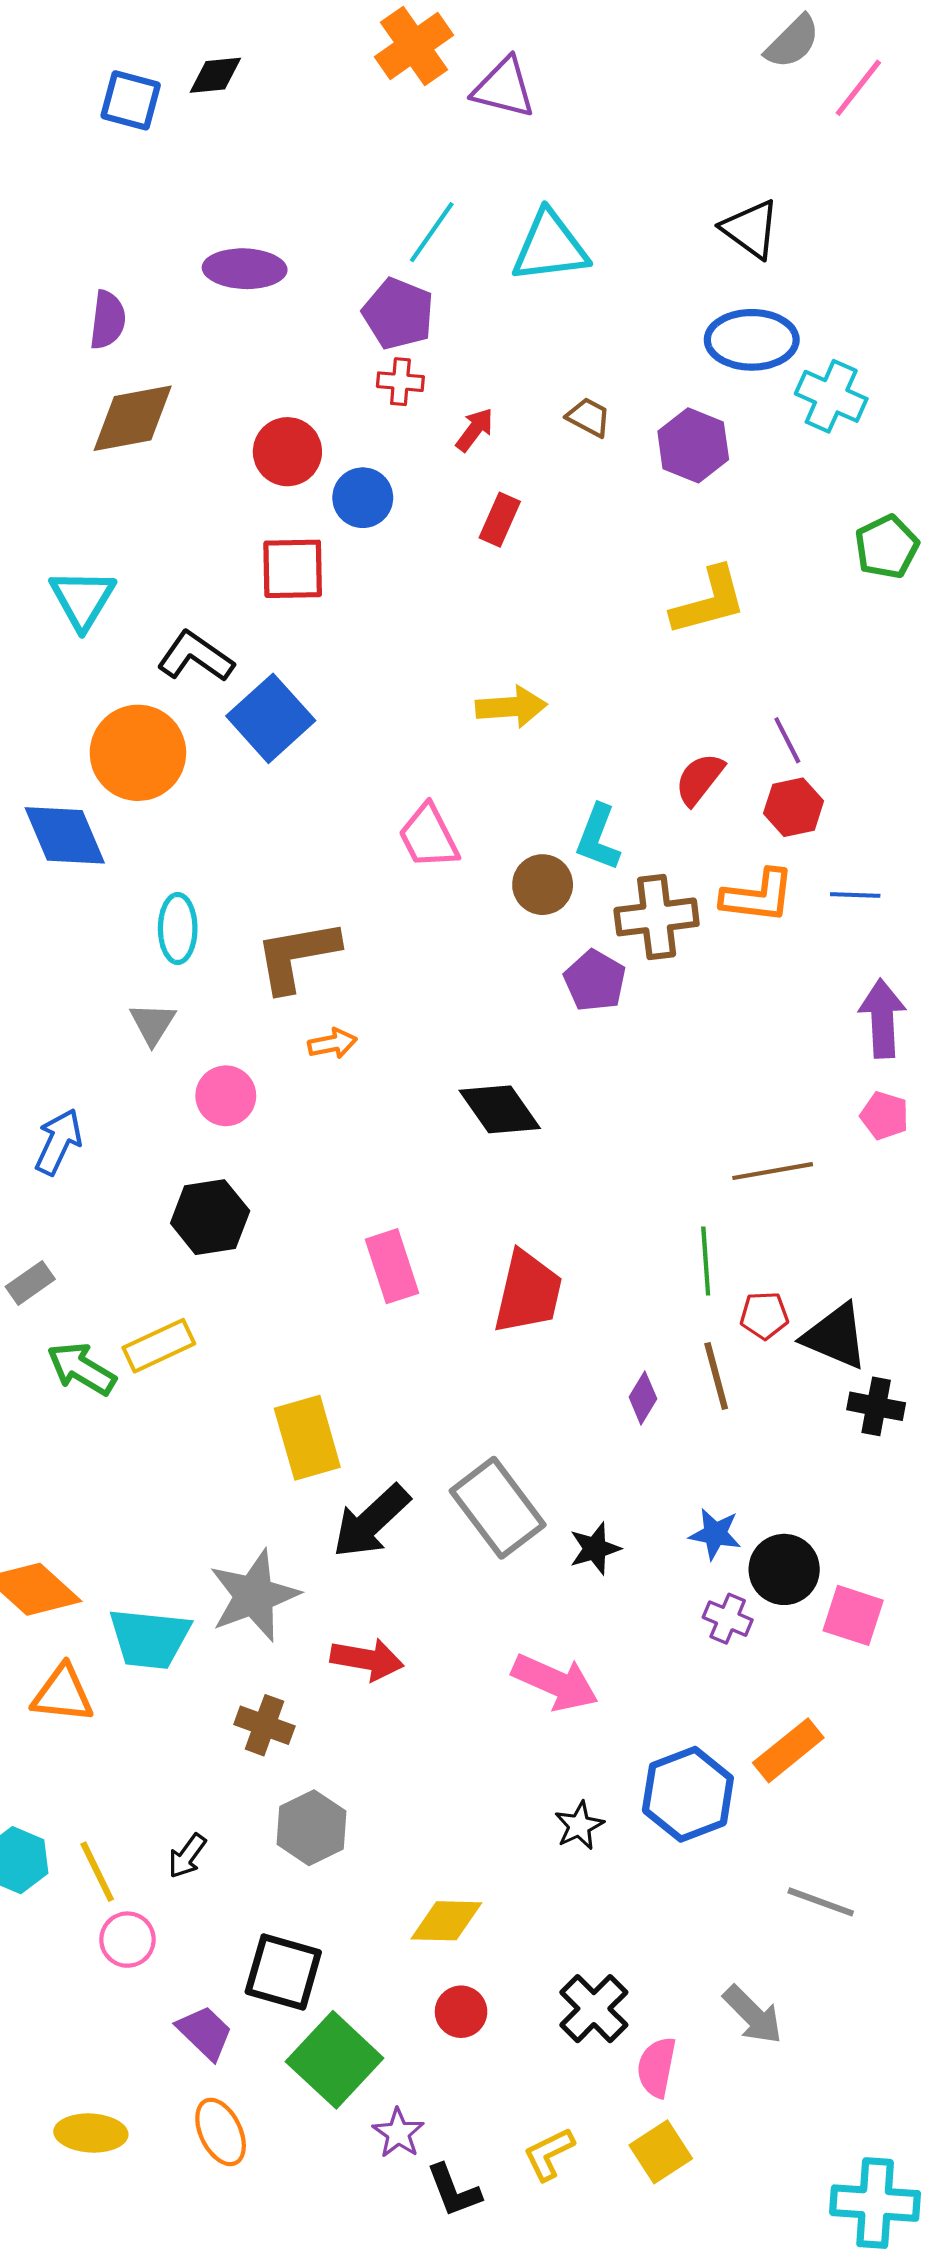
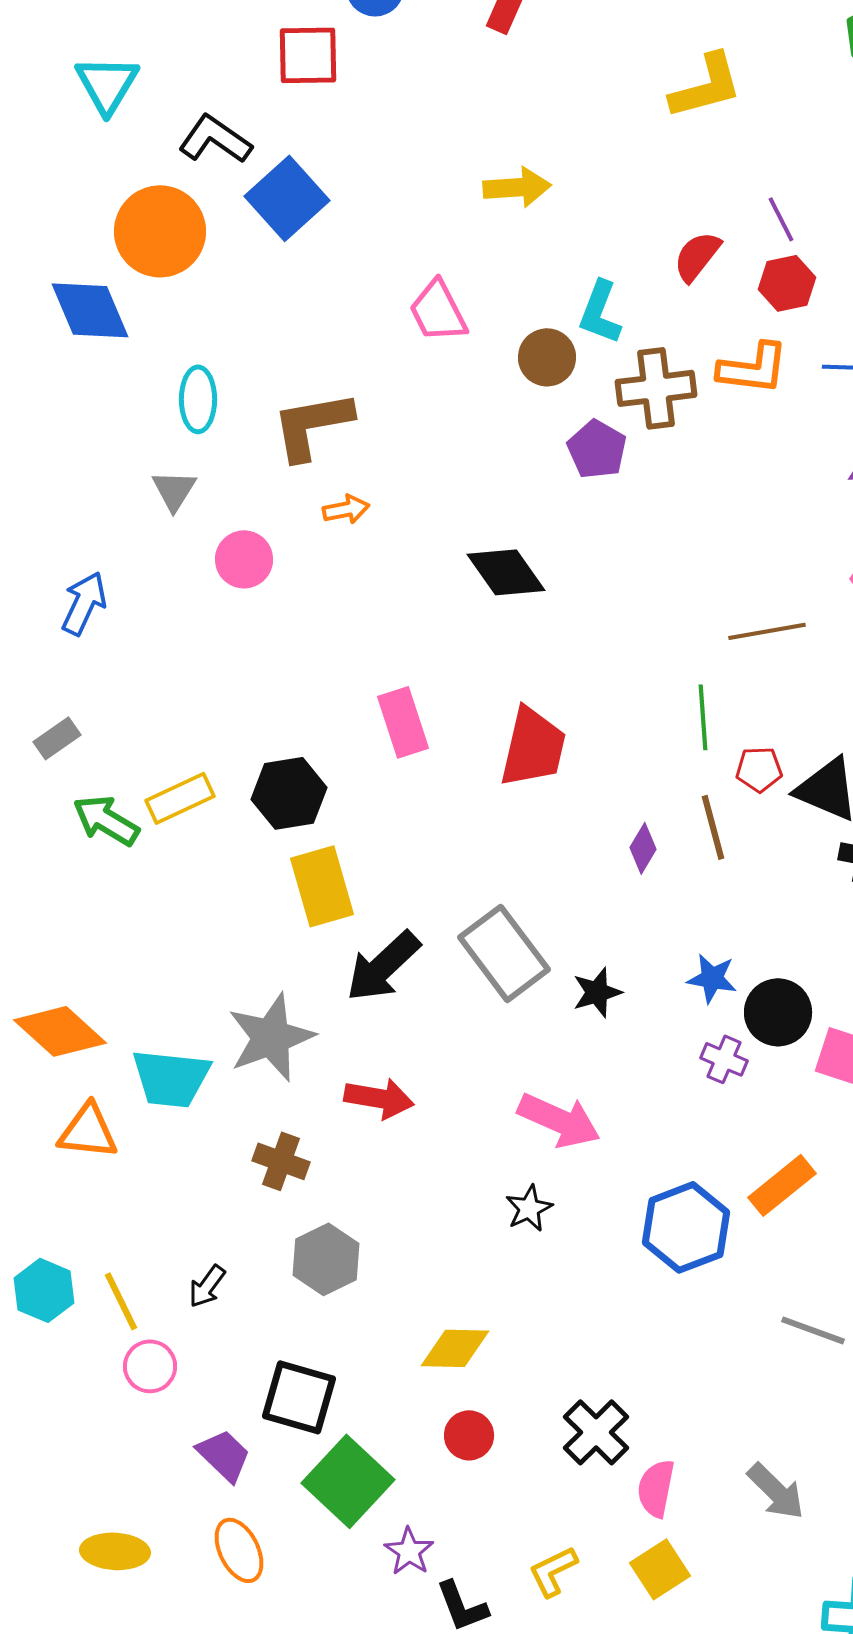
black hexagon: (210, 1217) -> (289, 793), moved
black star: (579, 1826) -> (529, 1208), moved
gray arrow: (753, 2015) -> (776, 1491), moved

